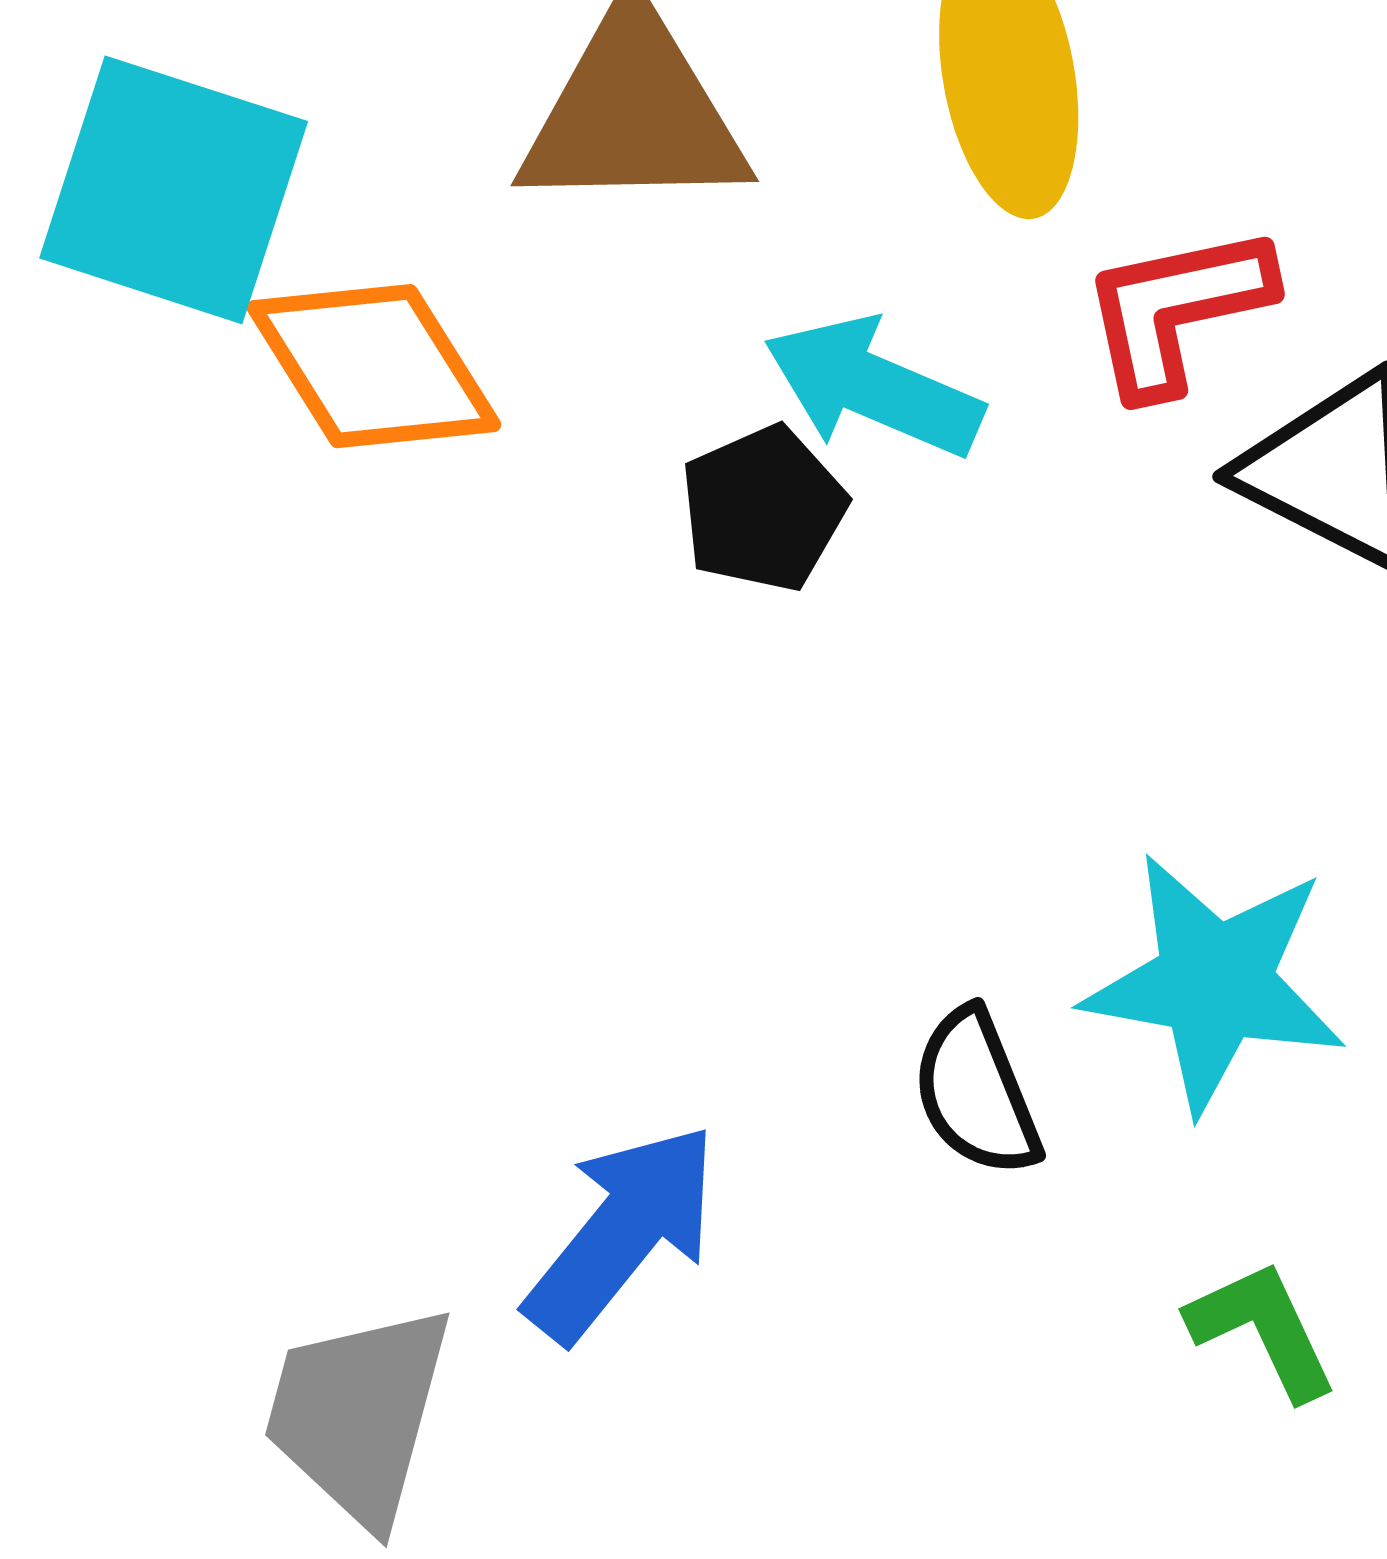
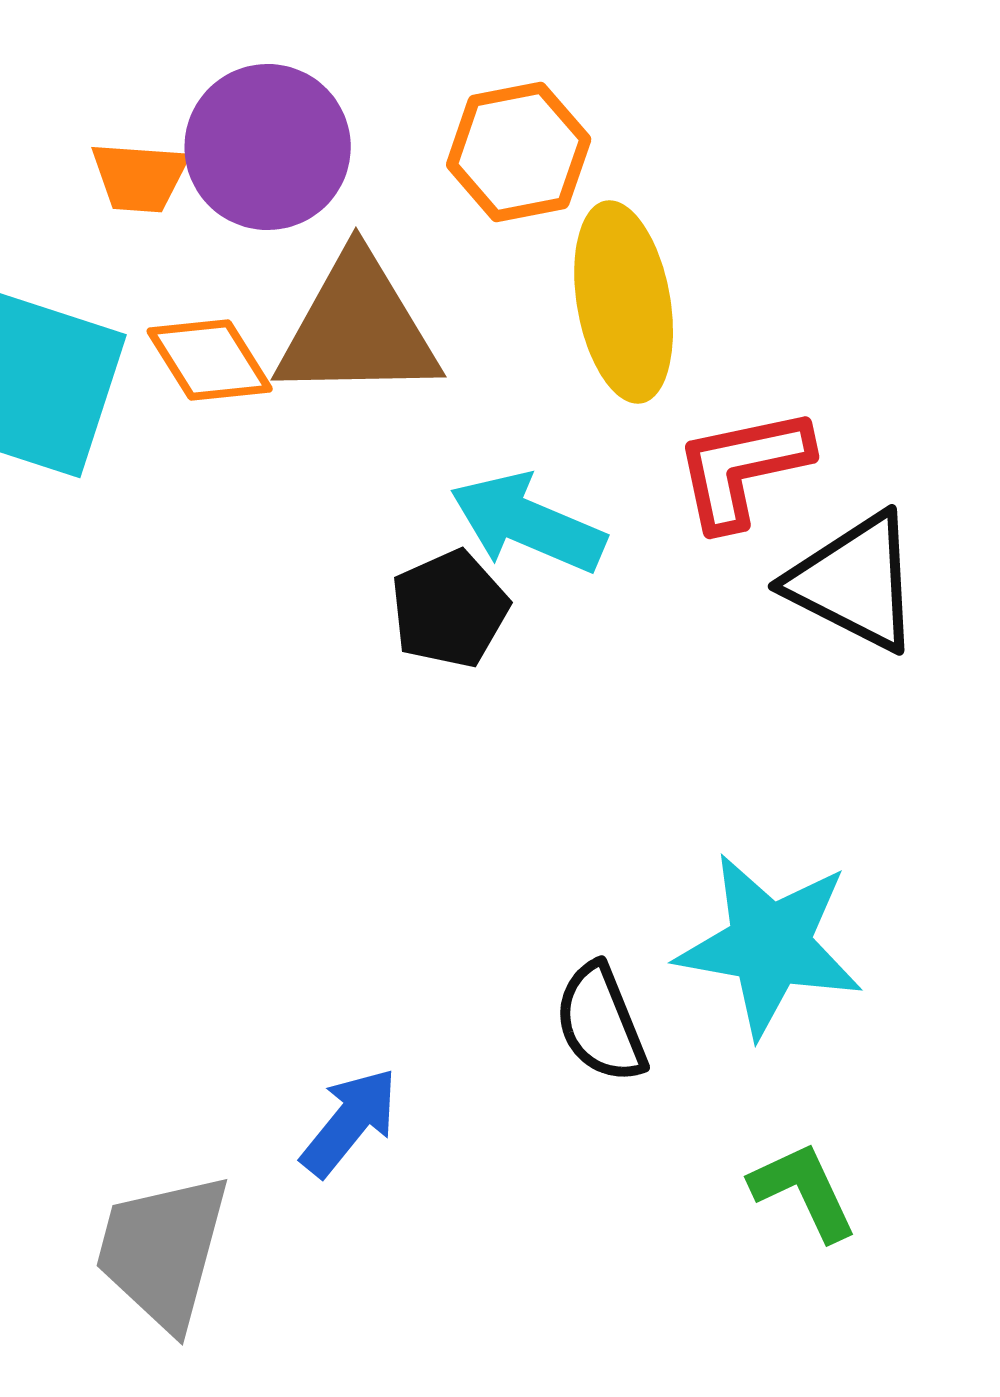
orange diamond: (374, 366) -> (210, 360), moved, size x0.7
blue arrow: (622, 1232) -> (350, 1122), size x0.7

